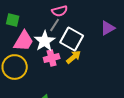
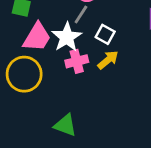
white square: (72, 39) -> (105, 34), size x0.6

